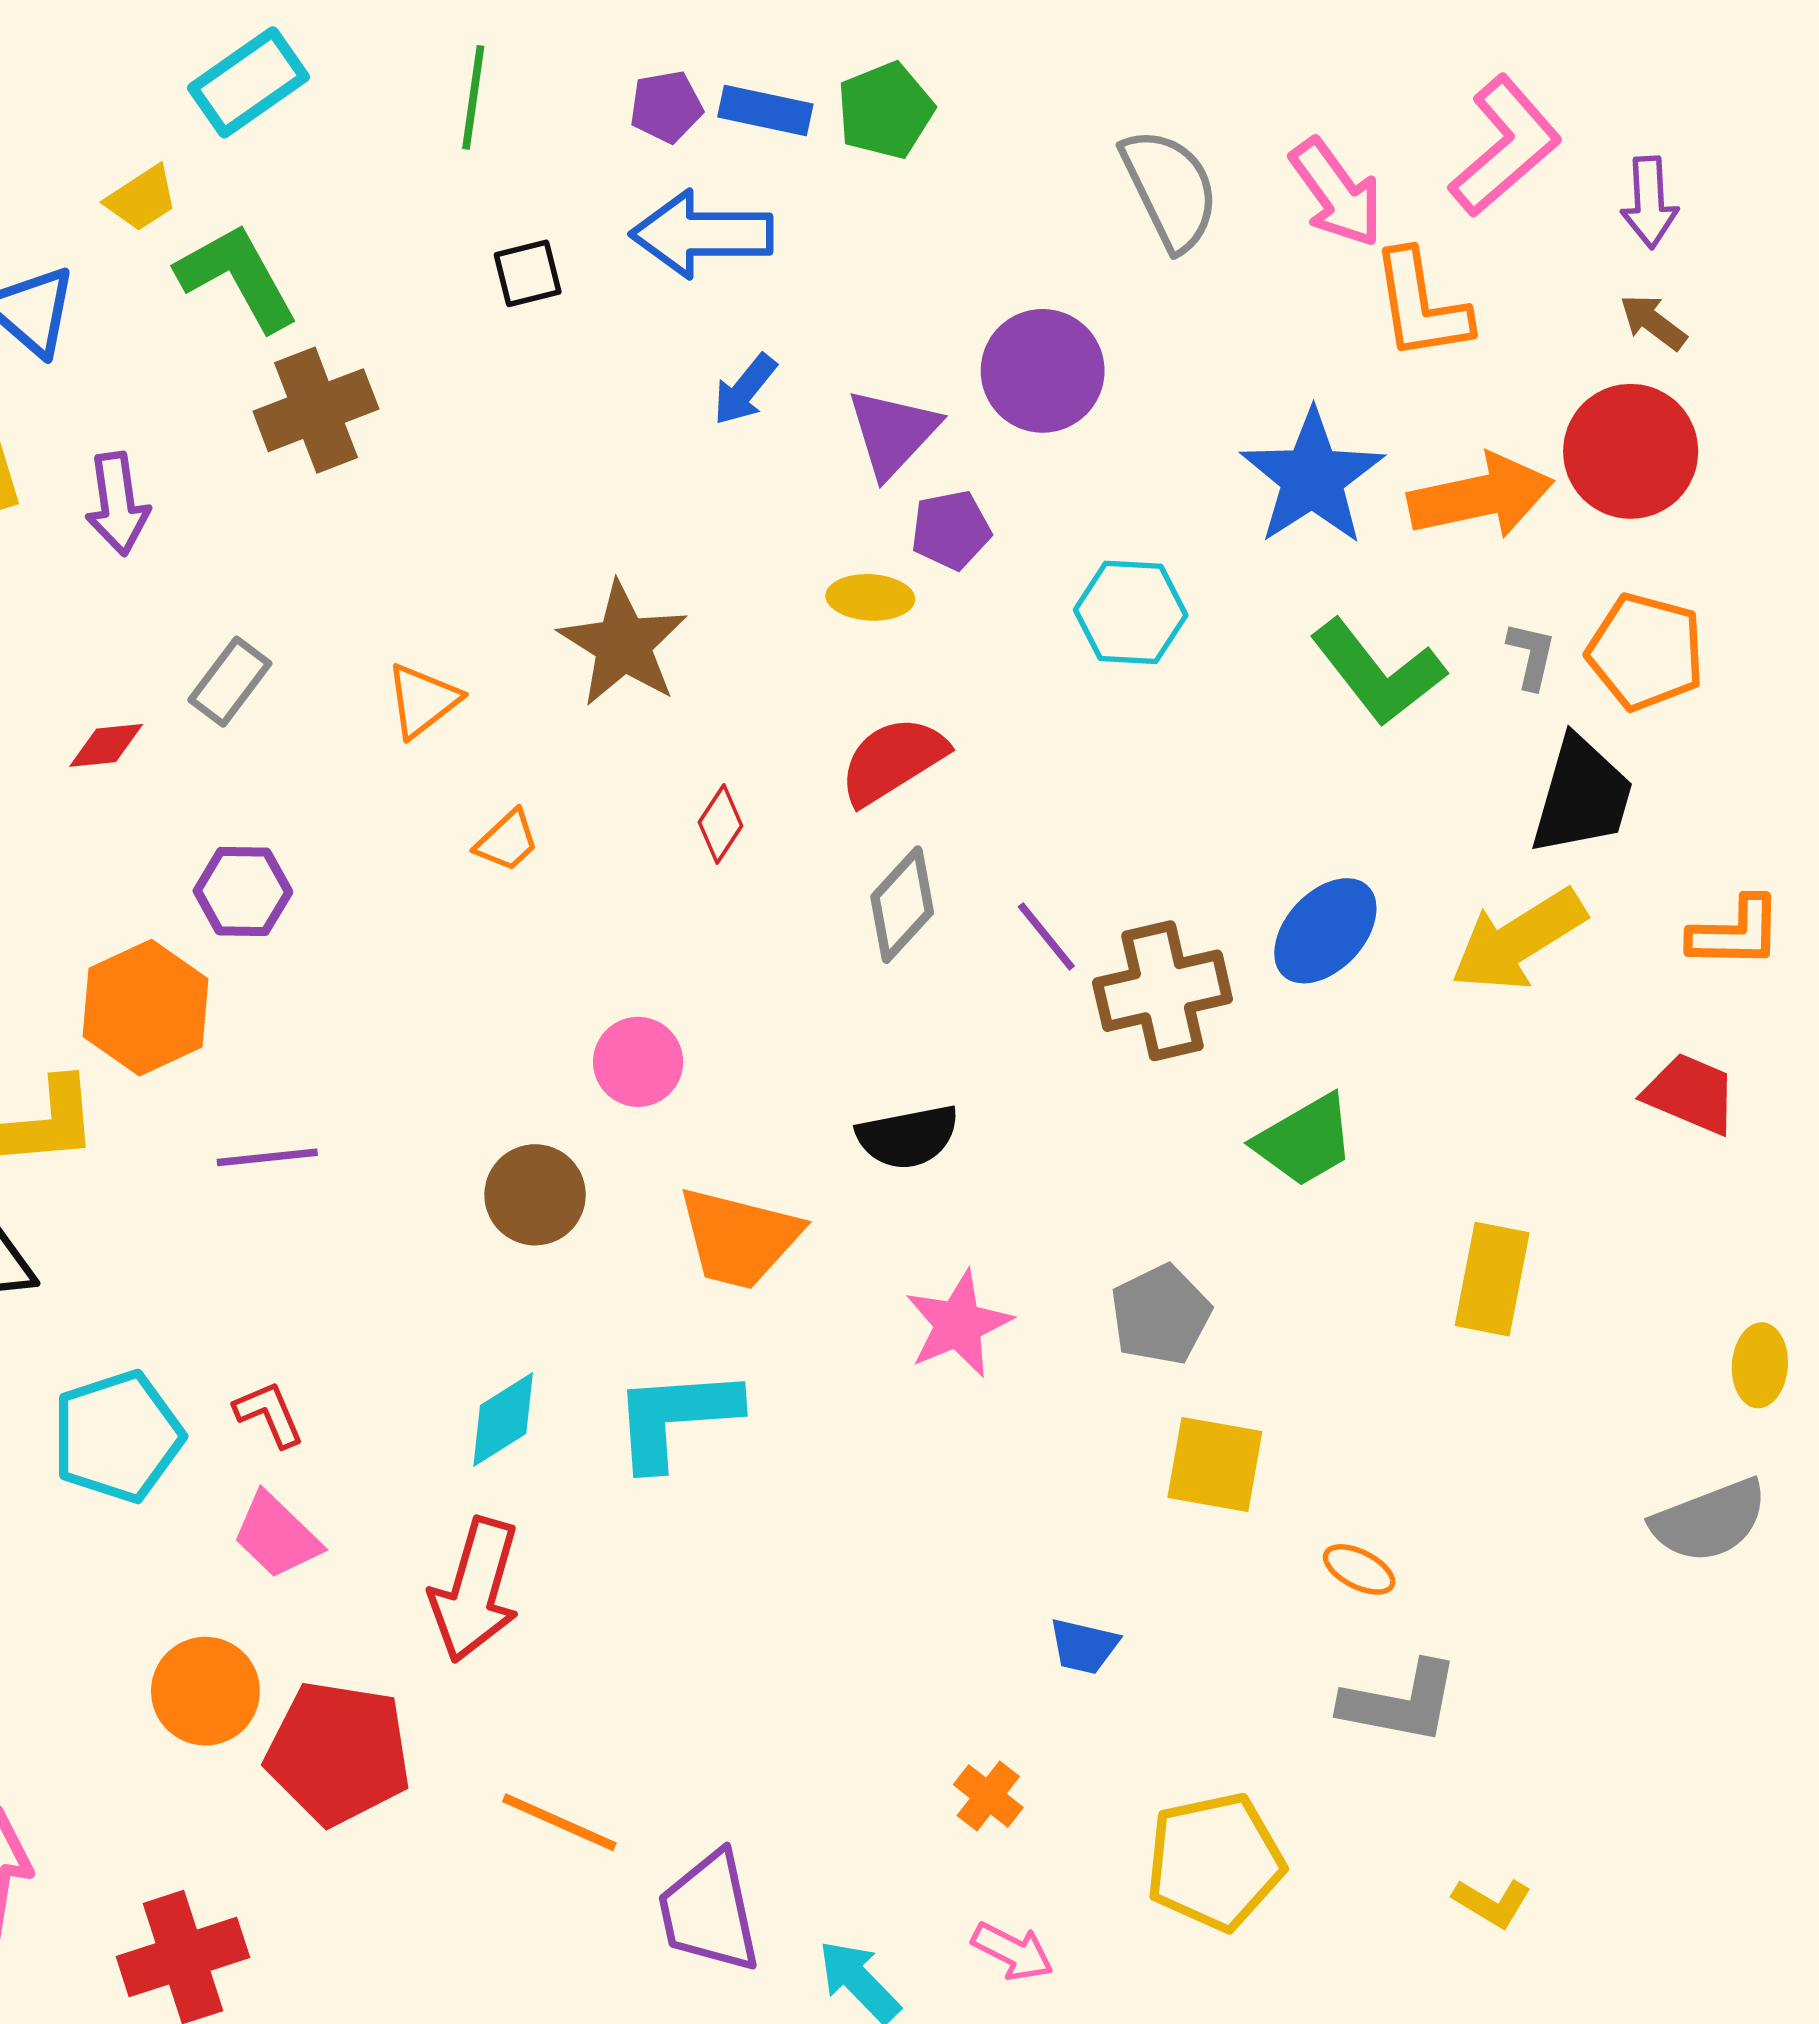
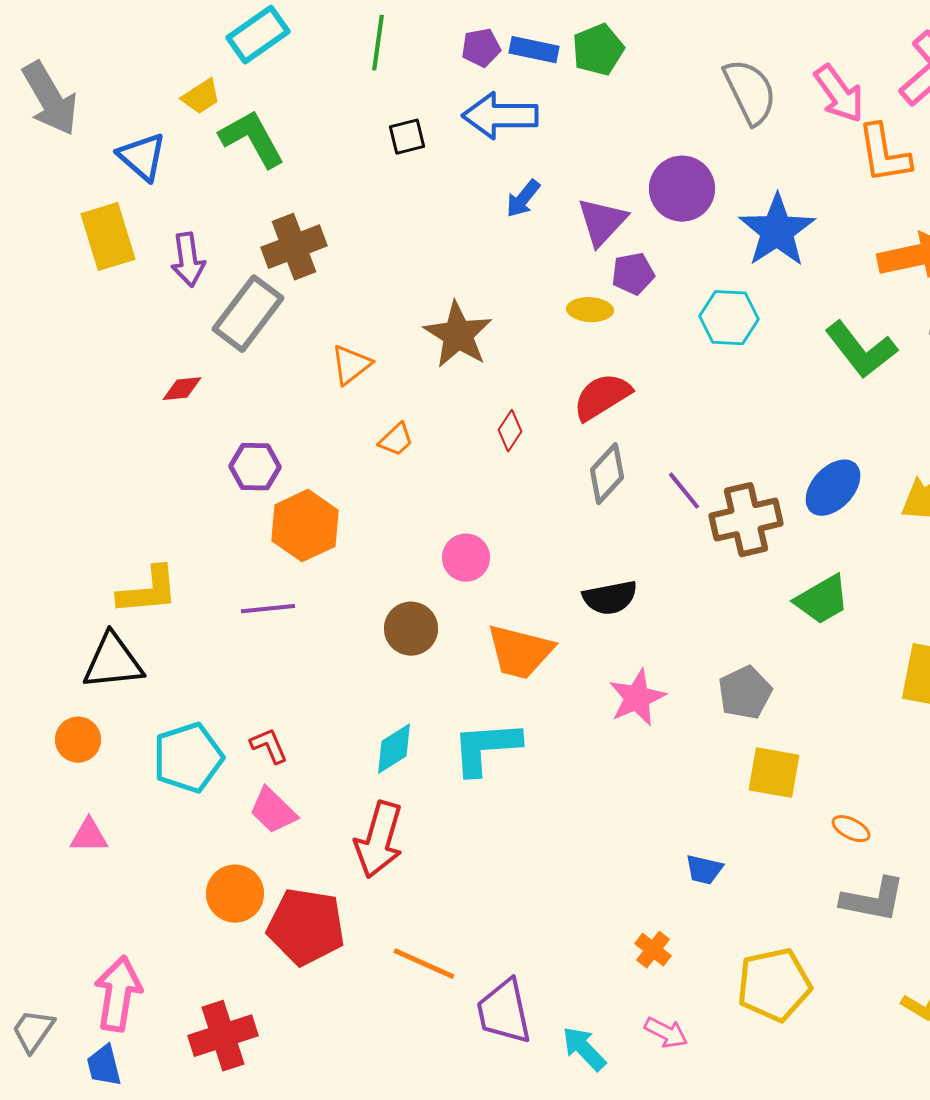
brown cross: (316, 410) -> (294, 247), moved
blue star: (1312, 478) -> (777, 231), moved
gray rectangle: (230, 682) -> (248, 314), moved, size x1.6
orange hexagon: (146, 1008) -> (305, 526), moved

